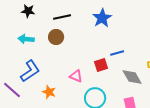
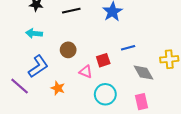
brown circle: (56, 37) -> (68, 50), moved
red square: (101, 65) -> (103, 60), moved

